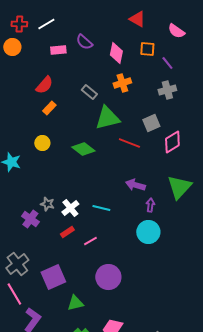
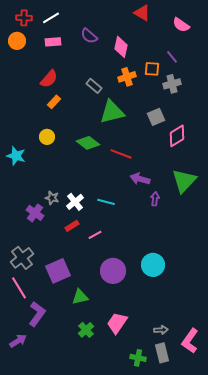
orange square: (147, 49) -> (152, 69), moved
pink rectangle: (58, 50) -> (53, 42), moved
red line: (129, 143) -> (121, 154), moved
cyan circle: (148, 232) -> (153, 265), moved

